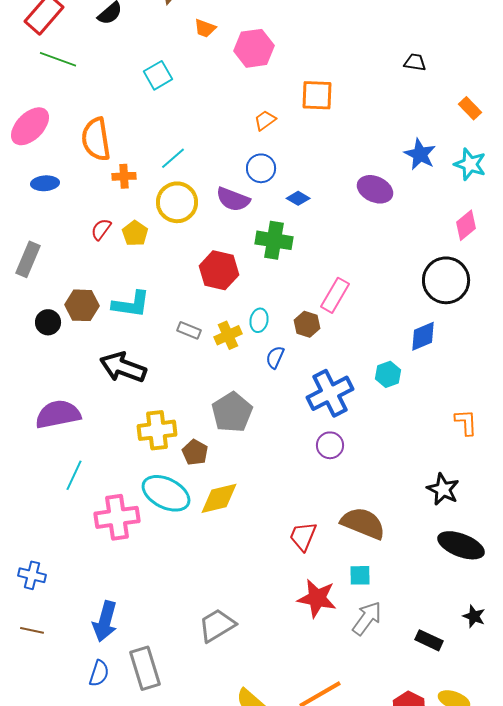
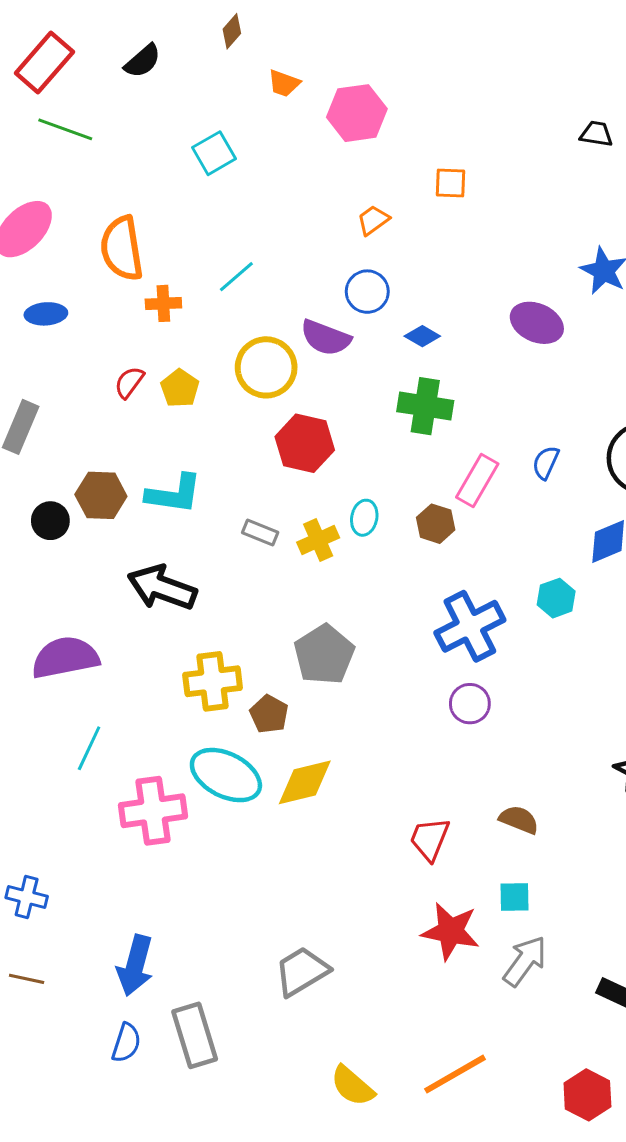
orange square: (317, 95) -> (451, 183), size x0.7
yellow circle: (177, 202) -> (266, 367), moved
green cross: (274, 240) -> (425, 406), moved
blue semicircle: (275, 357) -> (546, 463), moved
brown semicircle: (363, 523) -> (519, 820), size x0.6

